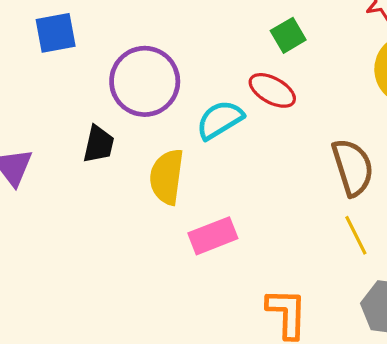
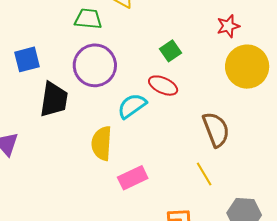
purple circle: (145, 81) -> (95, 65), moved
black trapezoid: (99, 144) -> (54, 100), moved, size x1.5
yellow line: (356, 235) -> (204, 174), moved

